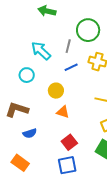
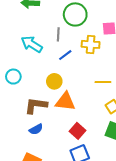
cyan circle: (27, 75) -> (13, 77), moved
brown L-shape: (17, 110) -> (36, 106), moved
orange triangle: (63, 112) -> (65, 102), size x1.5

